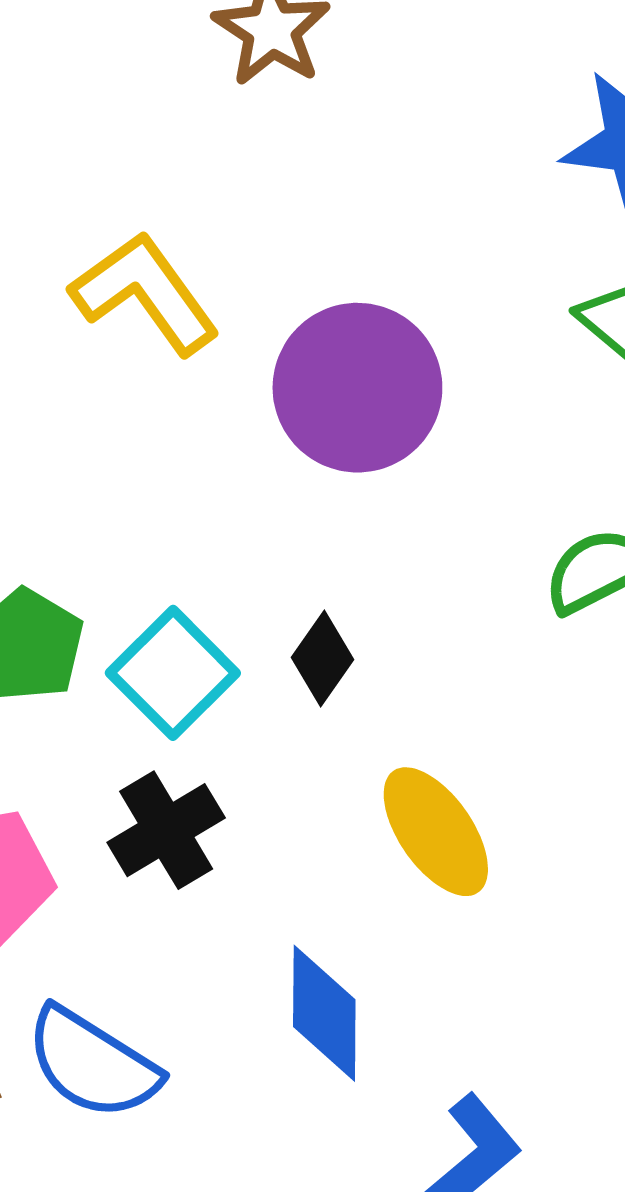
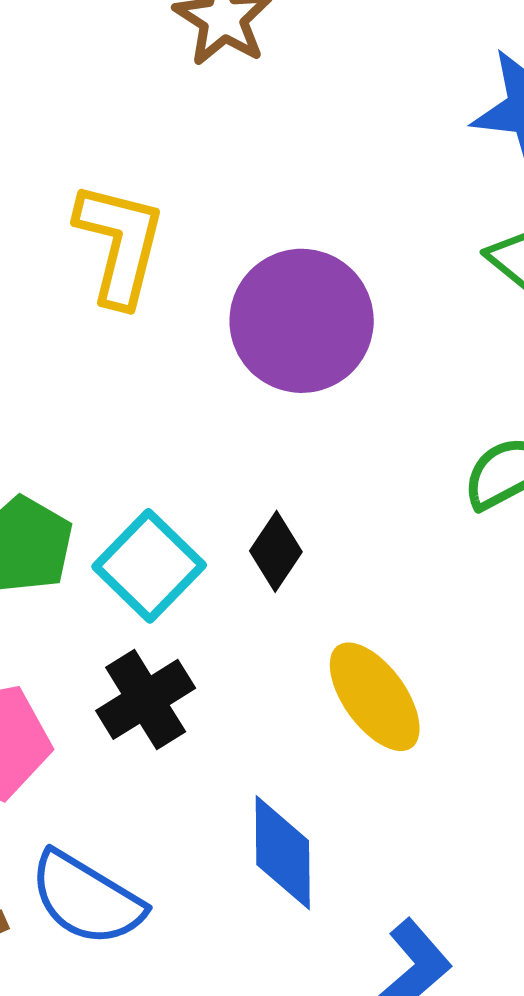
yellow L-shape: (145, 293) -> (120, 244), turned 51

